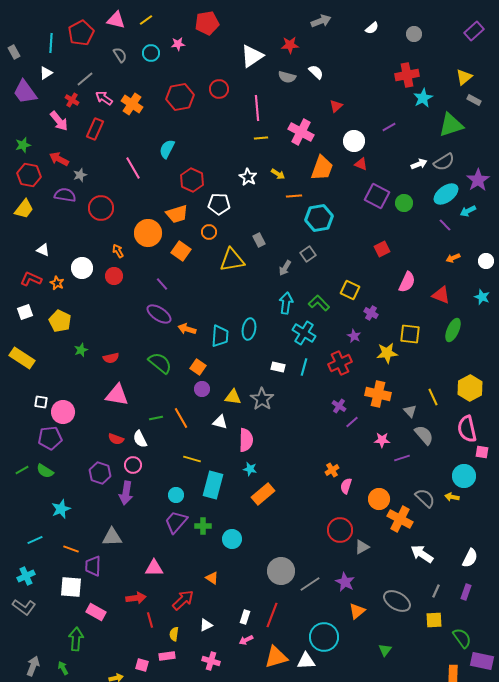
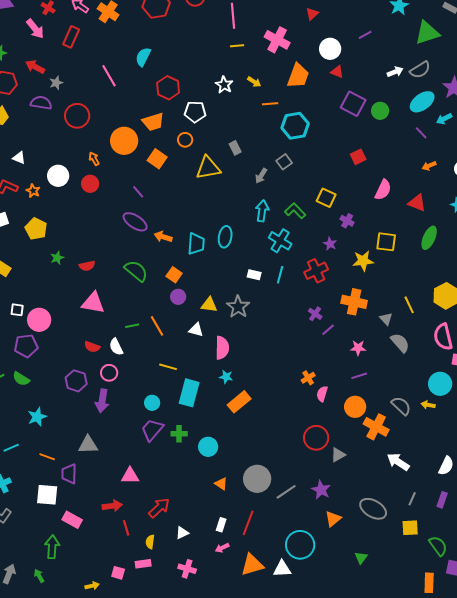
purple line: (402, 458) -> (359, 376), moved
orange triangle: (212, 578) -> (221, 484), moved

